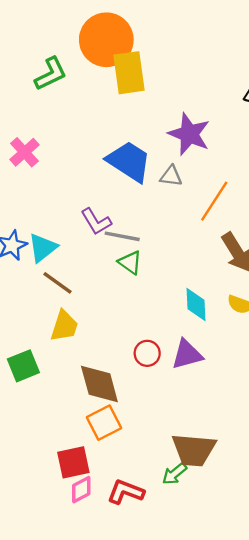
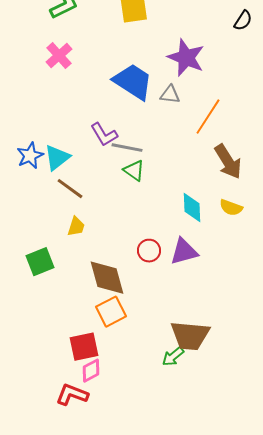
pink cross: (24, 152) -> (59, 56), moved
yellow trapezoid: (64, 326) -> (76, 227), size x0.7
red L-shape: (126, 492) -> (72, 395), moved

